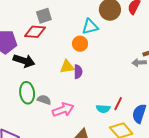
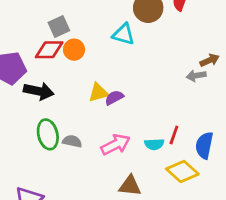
cyan triangle: (90, 27) -> (123, 34), turned 36
orange circle: (80, 44) -> (74, 50), moved
purple semicircle: (78, 72) -> (114, 98), turned -112
pink arrow: (63, 110) -> (115, 145), moved

